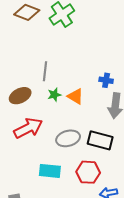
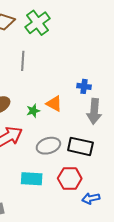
gray line: (45, 71) -> (23, 61), moved
green star: (54, 95) -> (33, 111), moved

